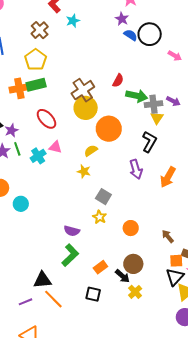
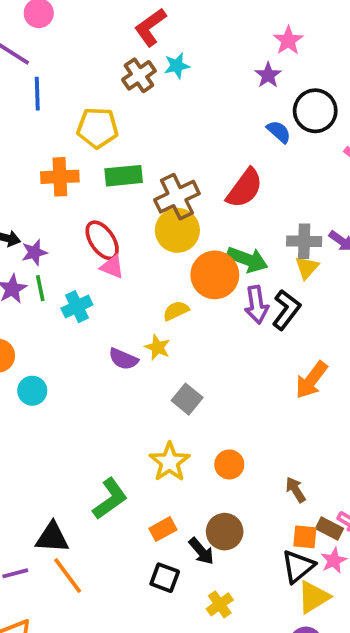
brown cross: (40, 30) -> (139, 75), moved
blue semicircle: (131, 35) -> (279, 132), moved
yellow pentagon: (36, 60) -> (97, 128), turned 30
red semicircle: (118, 81) -> (245, 188), size x1.6
green rectangle: (36, 85) -> (124, 176), moved
green arrow: (137, 96) -> (247, 259), moved
pink triangle: (55, 147) -> (112, 267), moved
purple arrow: (136, 169) -> (257, 305), moved
yellow star: (99, 217) -> (170, 462), moved, size x1.5
purple semicircle: (72, 231) -> (123, 359), moved
yellow cross: (135, 292) -> (220, 604), moved
black square: (93, 294) -> (165, 578), moved

